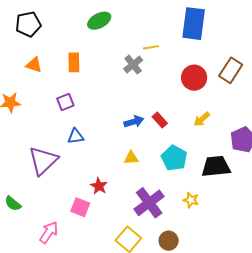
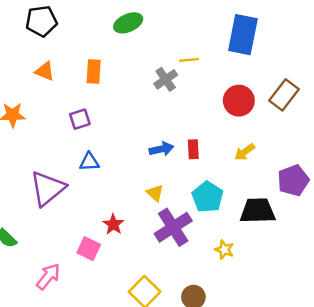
red rectangle: (160, 120) -> (193, 149), turned 35
yellow triangle: (131, 158) -> (155, 193), turned 42
purple cross: (149, 203) -> (173, 227), moved

